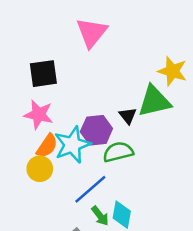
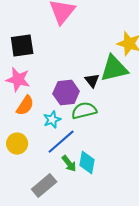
cyan star: (72, 145) -> (52, 120), moved, size x0.6
yellow circle: (40, 169) -> (17, 144), moved

